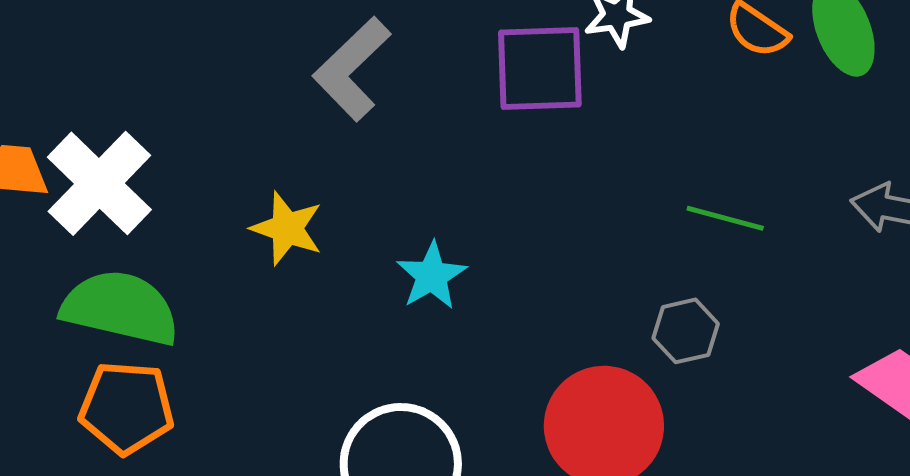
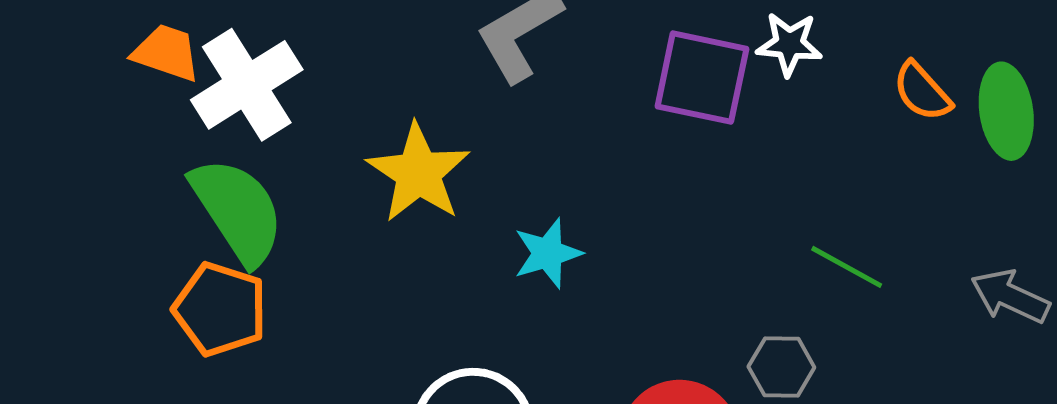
yellow star: (287, 228) -> (418, 173), size x1.4
green semicircle: (120, 308) -> (238, 211), turned 30

